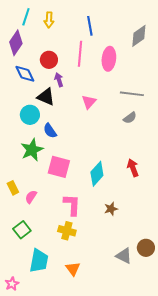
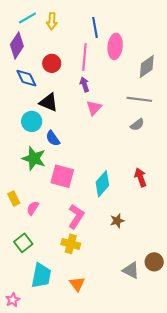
cyan line: (26, 17) -> (27, 18), turned 42
gray diamond: (139, 36) -> (147, 67), moved
pink ellipse: (109, 59) -> (115, 46), moved
purple arrow: (59, 80) -> (84, 84), moved
green star: (32, 150) -> (34, 158), turned -30
pink L-shape: (72, 205) -> (76, 216), turned 30

